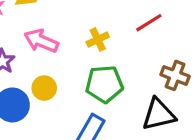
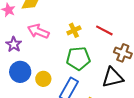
red line: (149, 23) -> (104, 30), moved, turned 60
yellow circle: (44, 88) -> (43, 79), moved

